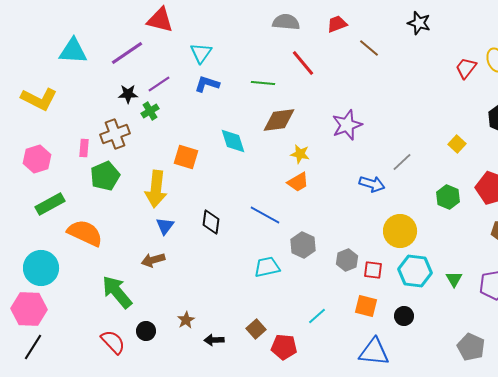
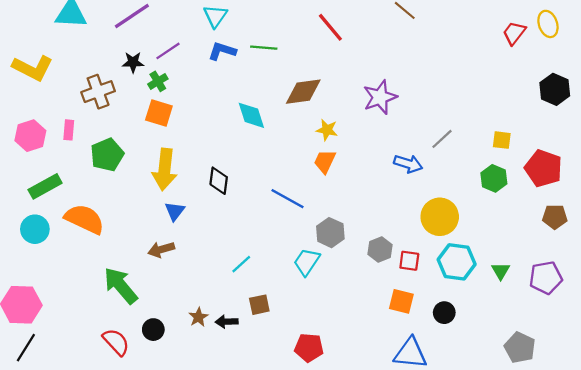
green line: (263, 83) -> (264, 48), moved
brown cross: (115, 134) -> (98, 92), moved
yellow square: (457, 144) -> (502, 140), moved, turned -36
pink rectangle: (84, 148) -> (69, 130), moved
orange square: (186, 157) -> (159, 113), moved
orange trapezoid: (298, 182) -> (325, 162), turned 145
black diamond: (211, 222) -> (219, 181), moved
cyan trapezoid: (267, 267) -> (307, 262), moved, turned -44
cyan circle: (41, 268) -> (35, 229), moved, size x0.7
cyan line: (317, 316) -> (241, 264), moved
brown square: (256, 329) -> (259, 305), moved, turned 30
black arrow: (214, 340) -> (227, 322), moved

